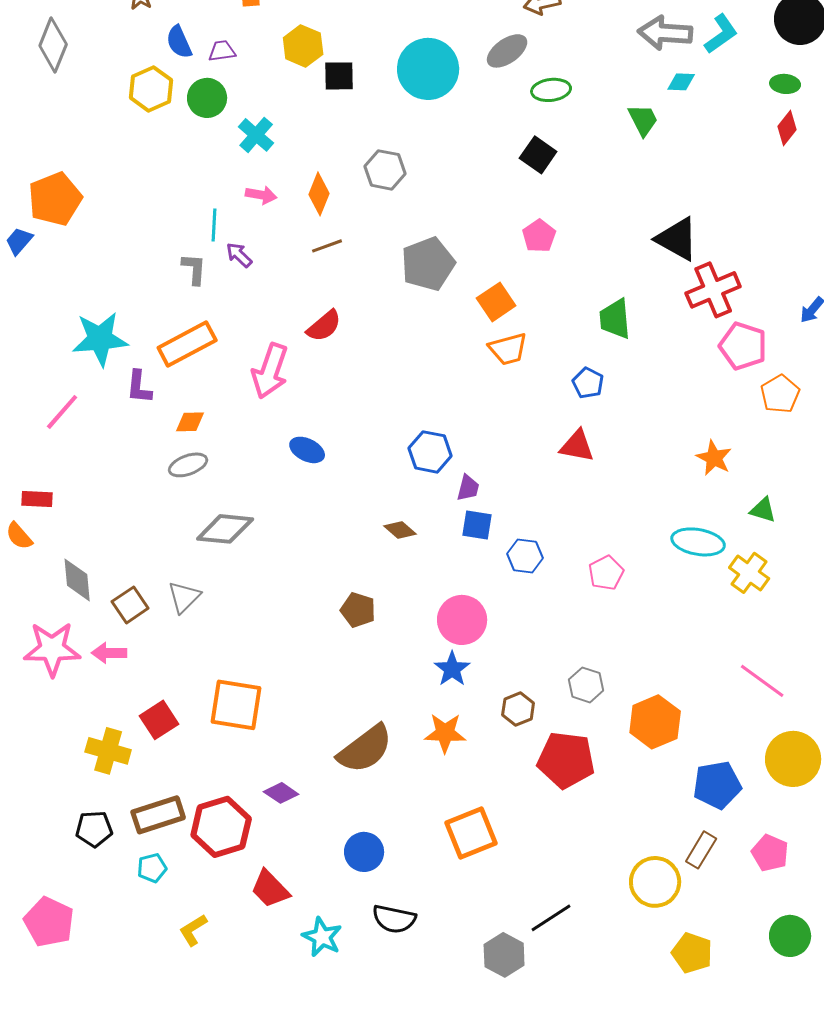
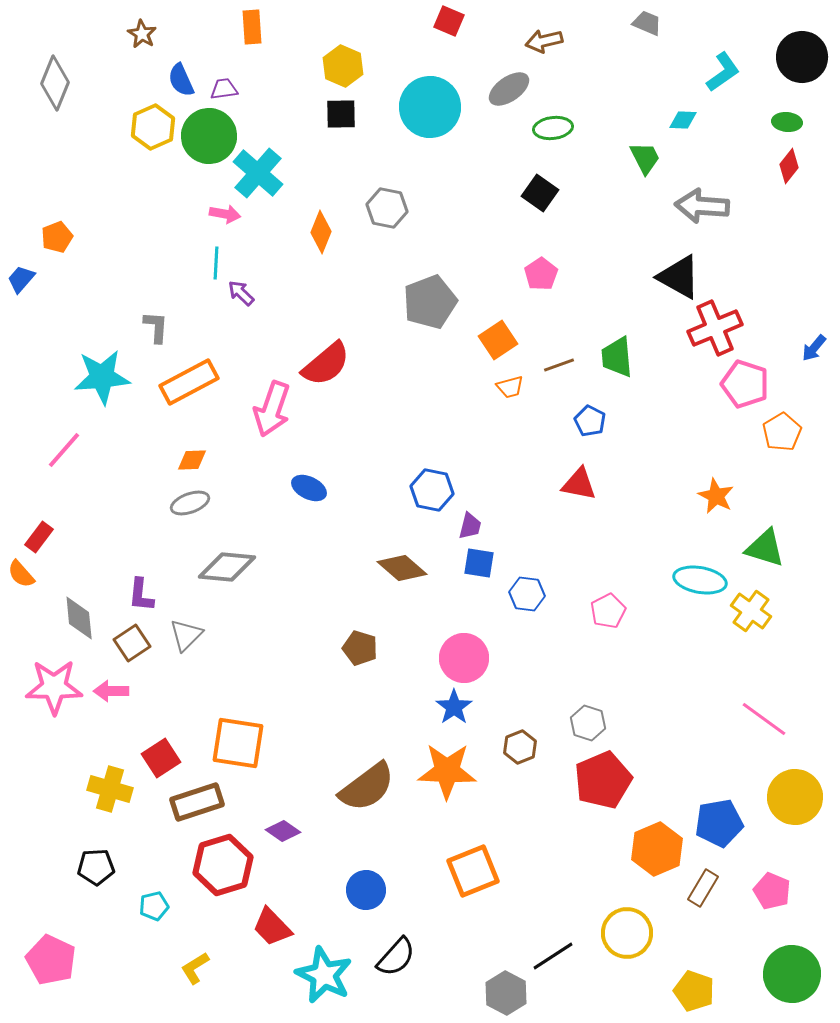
gray arrow: (665, 33) -> (702, 206), moved
yellow hexagon: (303, 46) -> (343, 66), moved
green circle: (207, 98) -> (209, 136), size x1.4
cyan cross: (256, 135) -> (258, 173), size x1.4
pink arrow: (261, 195) -> (225, 214), moved
orange pentagon: (55, 199) -> (57, 237), size x0.6
brown line: (327, 246) -> (559, 365), moved
gray L-shape: (194, 269) -> (156, 327), moved
red semicircle: (324, 326) -> (326, 364), size x1.4
orange trapezoid: (508, 349) -> (510, 387), size x0.7
purple L-shape: (139, 387) -> (141, 595), moved
red rectangle: (37, 499) -> (39, 537), turned -56
green triangle: (763, 510) -> (765, 548), size x1.5
brown diamond: (400, 530) -> (402, 568), size x1.5
orange hexagon: (655, 722) -> (657, 849), moved
orange star: (445, 733) -> (447, 771), size x1.4
red pentagon: (566, 760) -> (603, 780), moved, turned -30
brown rectangle: (158, 815) -> (197, 802), moved
yellow circle: (655, 882) -> (627, 933), moved
black semicircle: (394, 919) -> (396, 957), turned -60
green circle: (790, 936) -> (792, 974), size x1.4
cyan star: (322, 937) -> (324, 975), size x1.4

